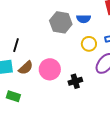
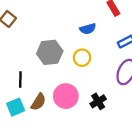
gray hexagon: (61, 22) -> (50, 52), moved
yellow circle: (89, 44) -> (82, 58), moved

